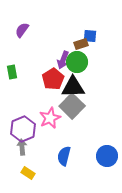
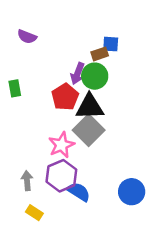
purple semicircle: (22, 30) -> (27, 37), turned -105
purple hexagon: (23, 129) -> (61, 176), moved
blue semicircle: (64, 156) -> (79, 192), turned 108

